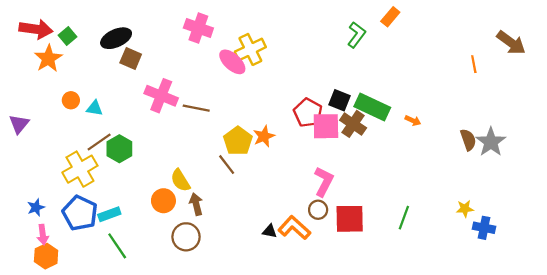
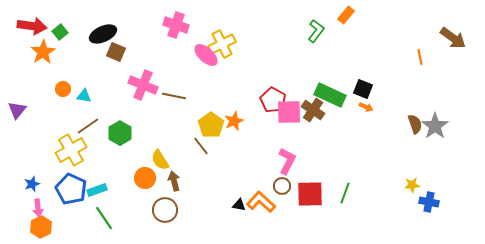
black square: (340, 100) -> (363, 89), moved
green hexagon: (119, 149) -> (120, 133), moved
green line: (404, 218) -> (345, 193), moved

